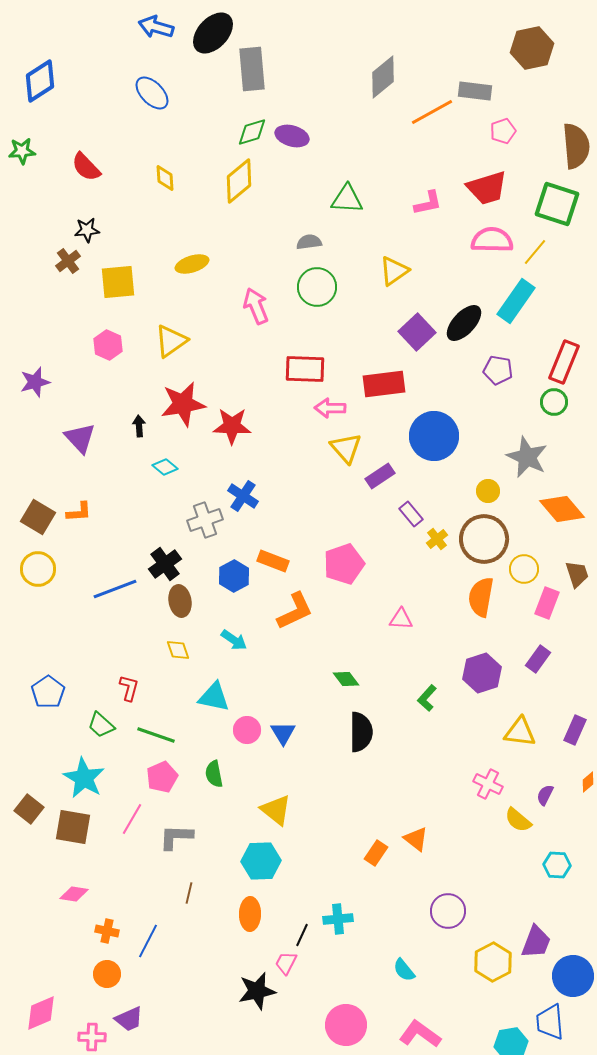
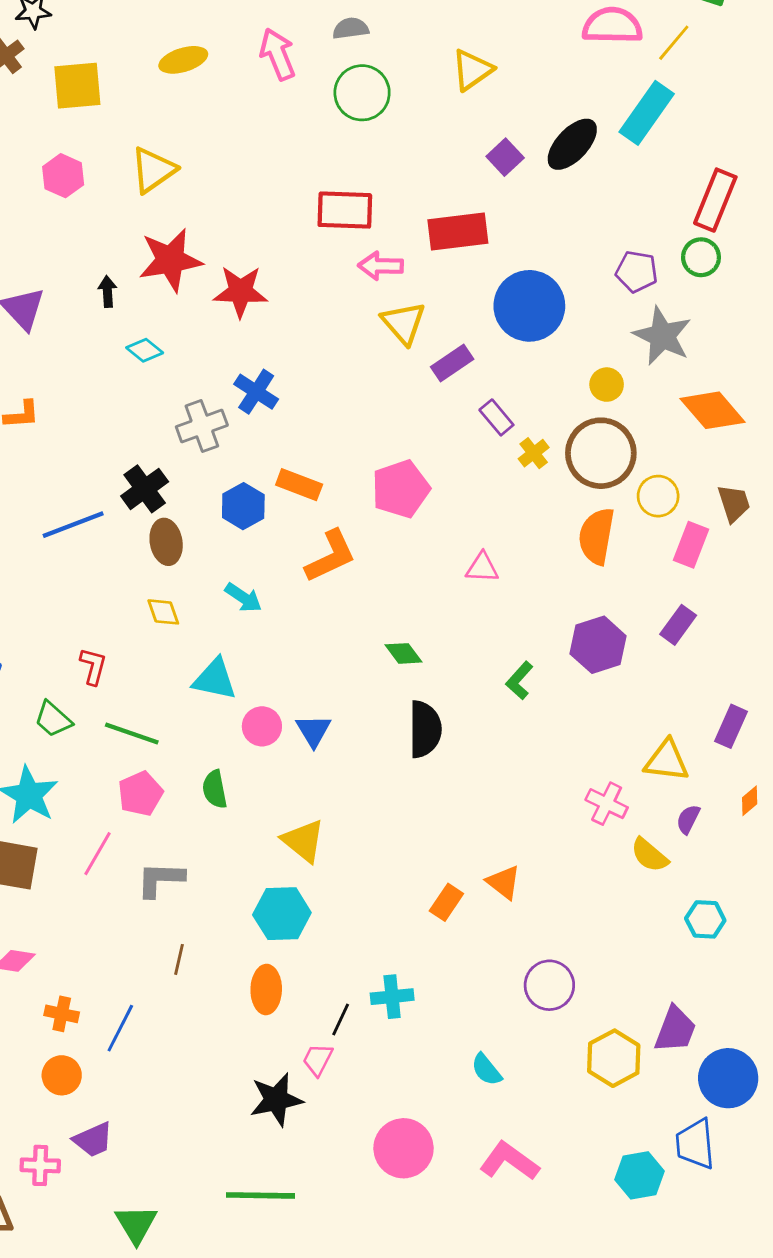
pink arrow: (256, 306) -> (278, 54), moved
purple square: (417, 332) -> (505, 157), size x0.7
purple pentagon: (498, 370) -> (637, 272), moved
yellow triangle: (520, 732) -> (667, 761), moved

